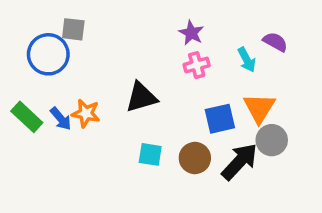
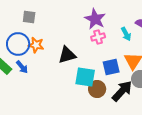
purple star: (191, 33) -> (95, 19), size x1.5
blue circle: (48, 54) -> (18, 44), moved
orange star: (86, 113) -> (36, 45), moved
cyan square: (150, 154) -> (85, 77), moved, size x1.5

